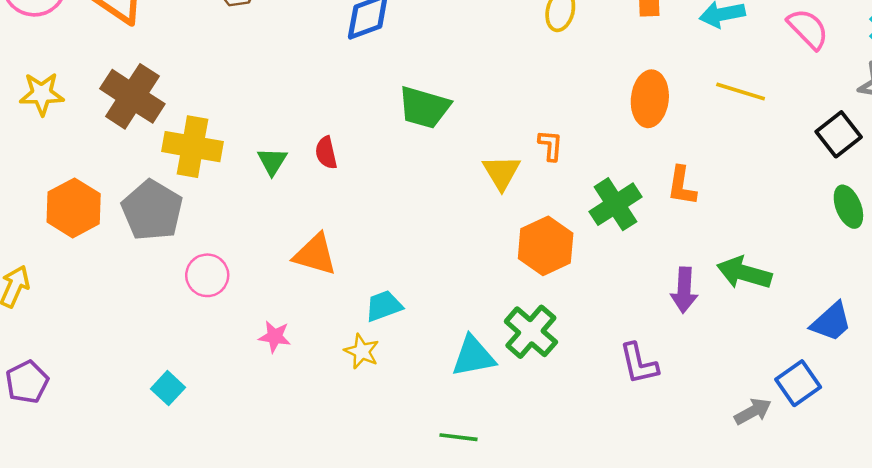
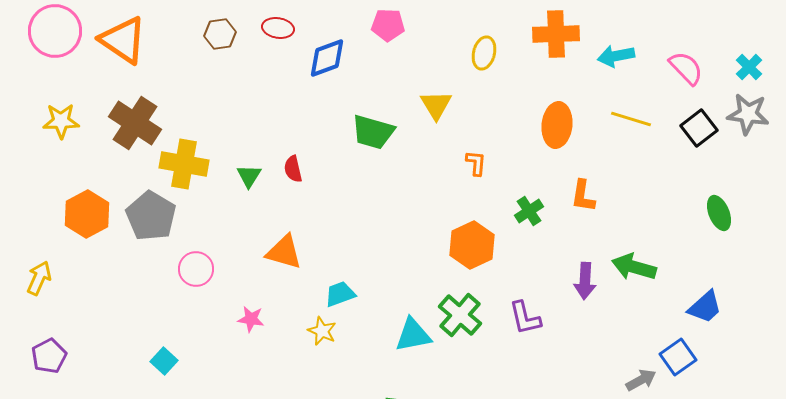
black square: (839, 134) -> (699, 128), moved
yellow triangle: (501, 172) -> (436, 105), moved
green cross: (615, 204) -> (529, 211), size x0.7
purple L-shape: (639, 364) -> (525, 318), moved

